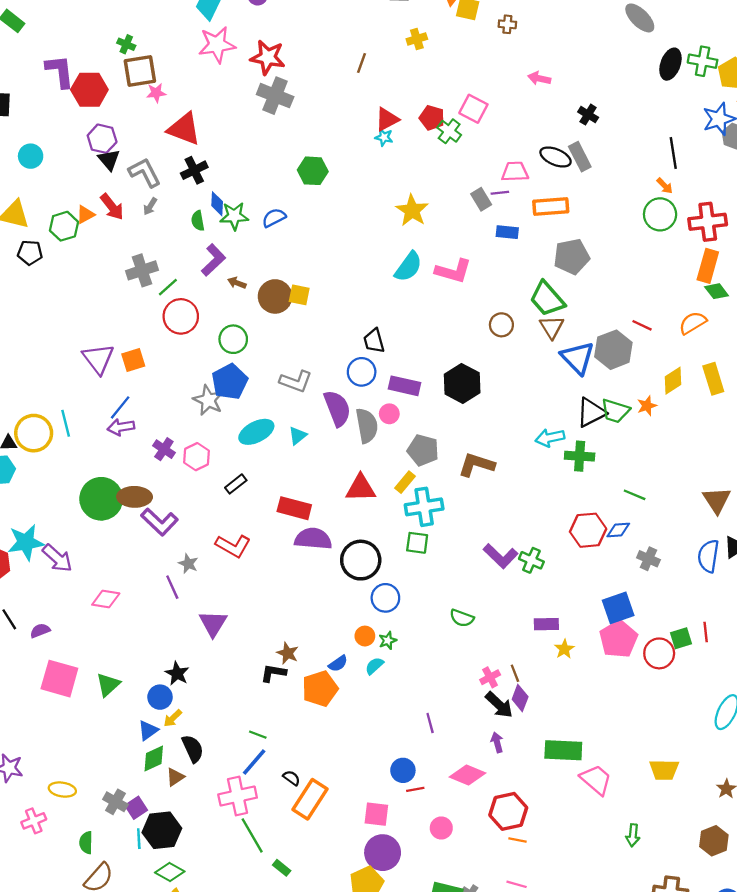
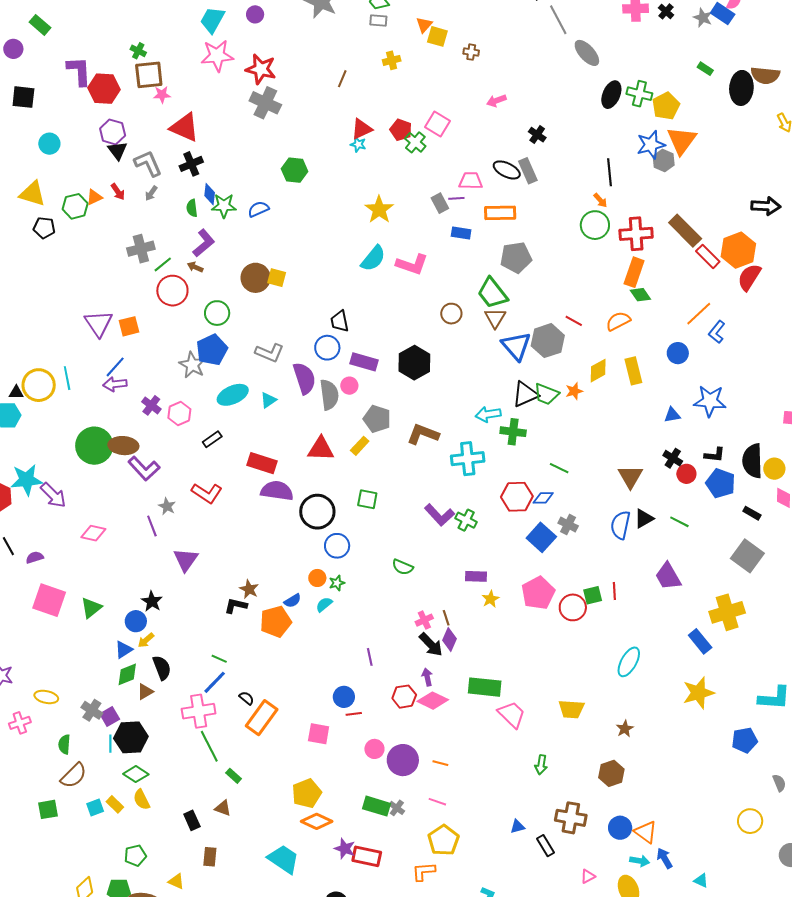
pink arrow: (539, 78) -> (496, 101), turned -36
red arrow: (112, 207) -> (118, 192), size x0.7
brown arrow: (237, 283) -> (195, 267), moved
cyan cross: (424, 507) -> (468, 459), moved
blue square: (618, 608) -> (541, 537), moved, turned -32
pink diamond: (468, 775) -> (433, 701), moved
red hexagon: (508, 811) -> (404, 697), moved, size x0.7
purple circle: (383, 853) -> (403, 760), moved

